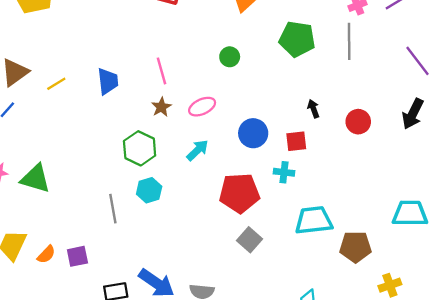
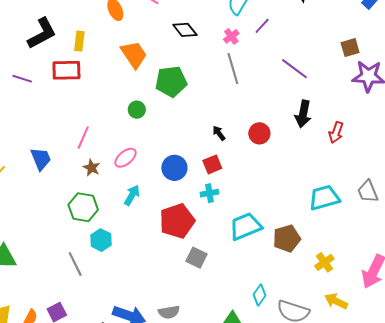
green pentagon: (297, 39) -> (171, 81), moved
pink line: (161, 71) -> (83, 138), turned 55

